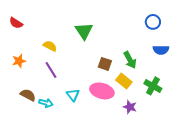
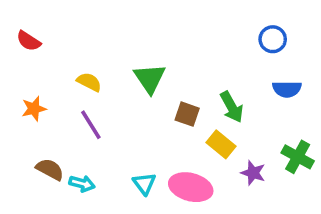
green triangle: (84, 31) -> (150, 78), moved
green cross: (153, 86) -> (298, 157), moved
pink ellipse: (102, 91) -> (191, 187), moved
cyan triangle: (73, 95) -> (144, 184), moved
purple star: (130, 107) -> (253, 173), moved

